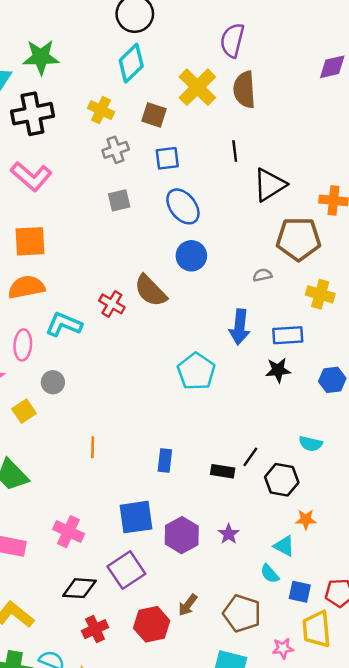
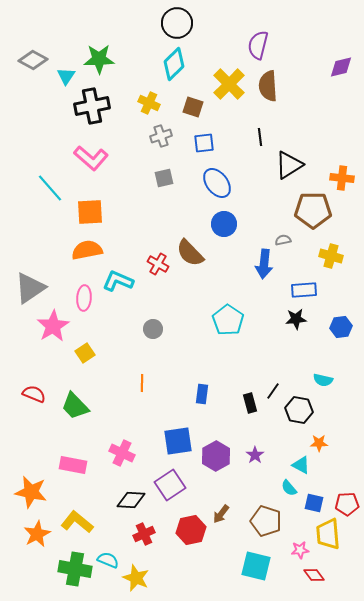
blue arrow: (240, 327) -> (264, 264), moved
gray circle: (53, 382) -> (153, 329), moved
black rectangle: (223, 471) -> (250, 403), turned 66

